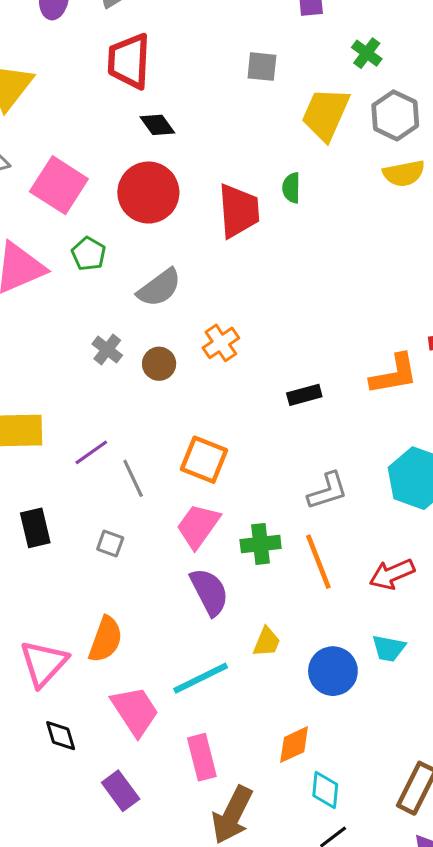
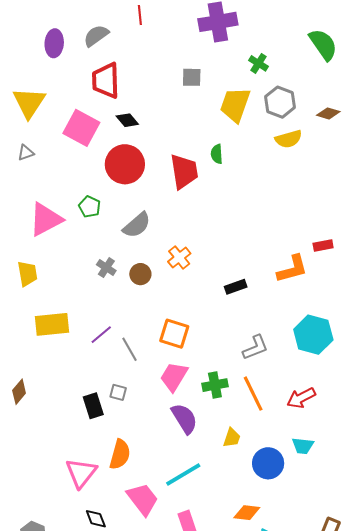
pink square: (59, 185) -> (81, 128), moved
black rectangle: (35, 528) -> (93, 406), moved
yellow trapezoid: (267, 642) -> (232, 438), moved
orange diamond: (294, 745) -> (247, 513), turned 36

